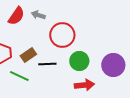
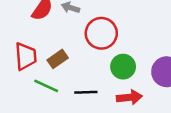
black line: (47, 64) -> (86, 92), moved

